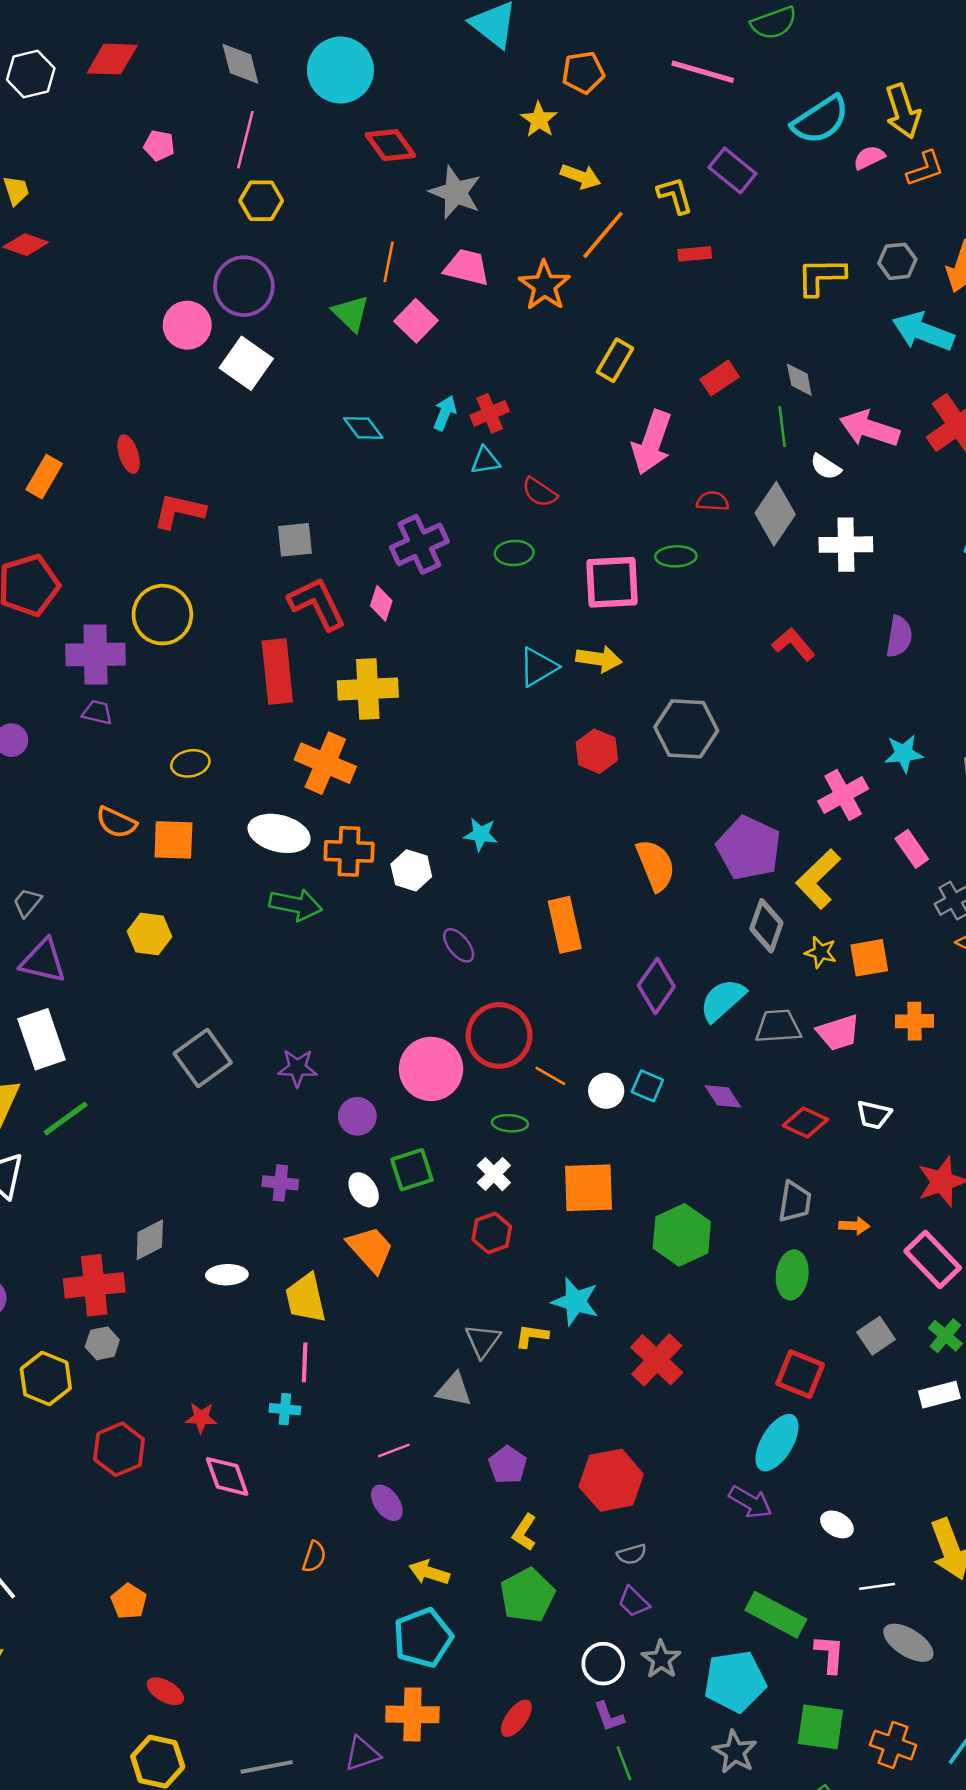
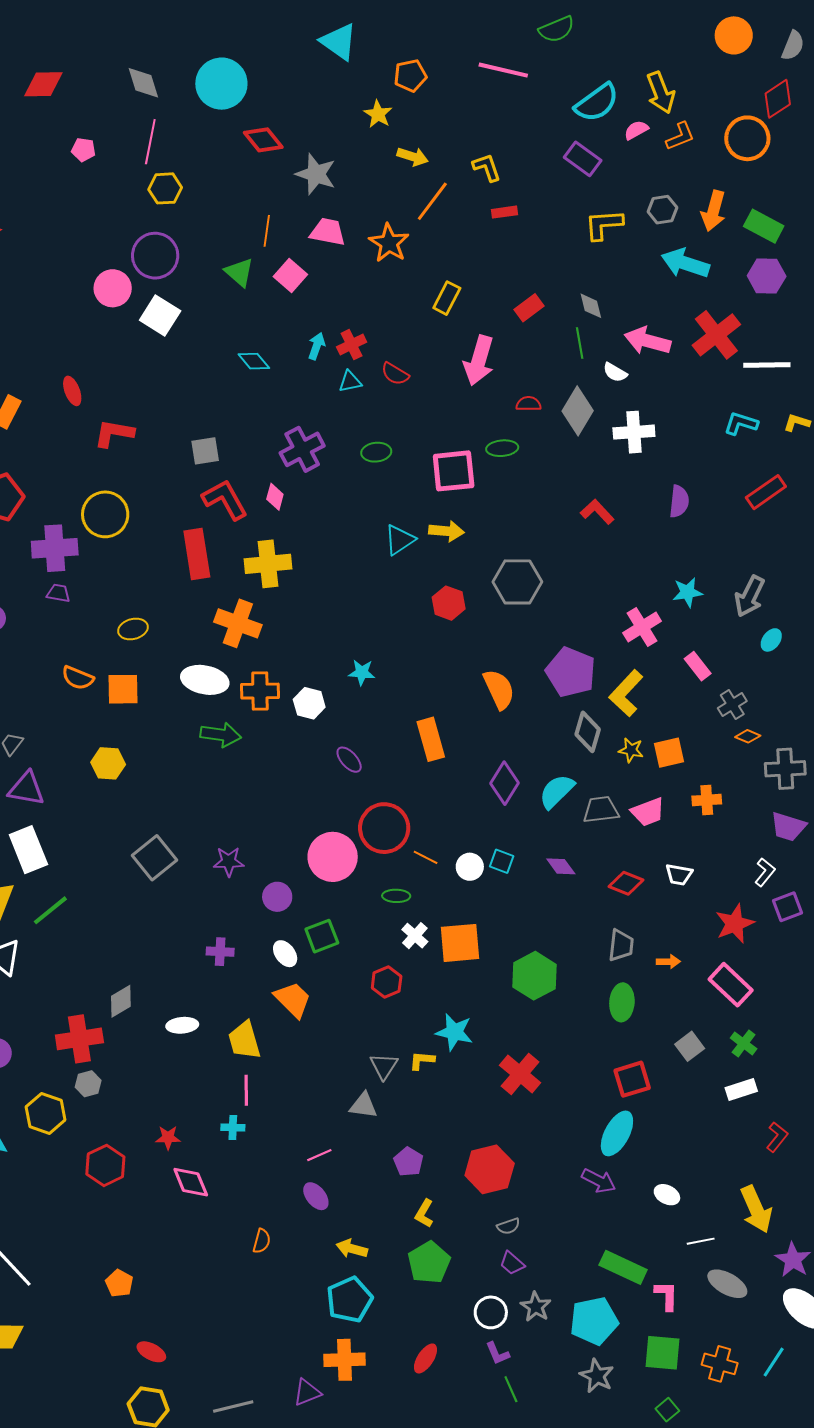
purple rectangle: (732, 170) -> (583, 159), moved
red semicircle: (539, 492) -> (395, 374), moved
white cross: (494, 1174) -> (415, 936), moved
red square: (800, 1374) -> (632, 1079), turned -36

